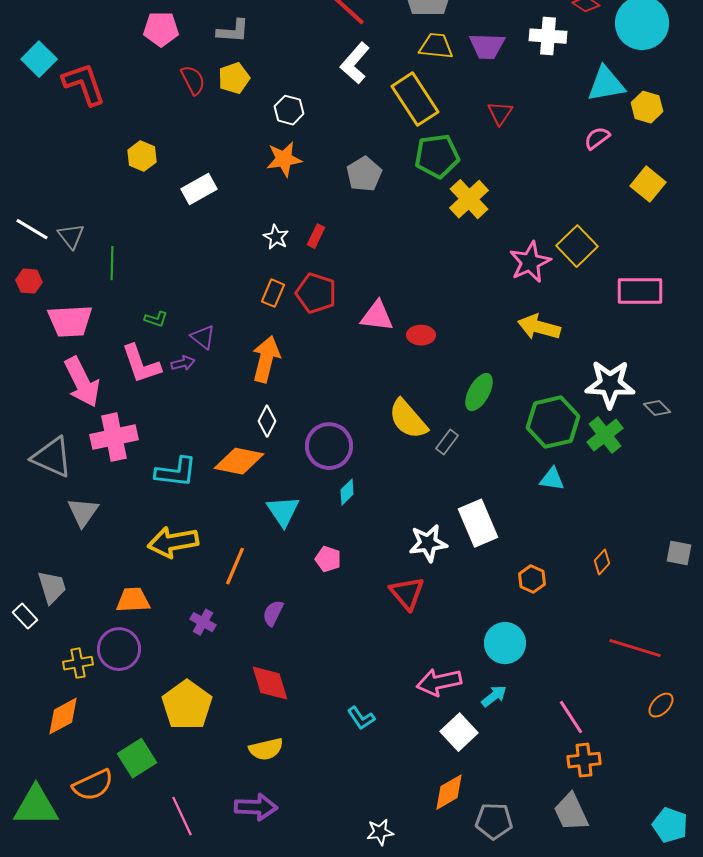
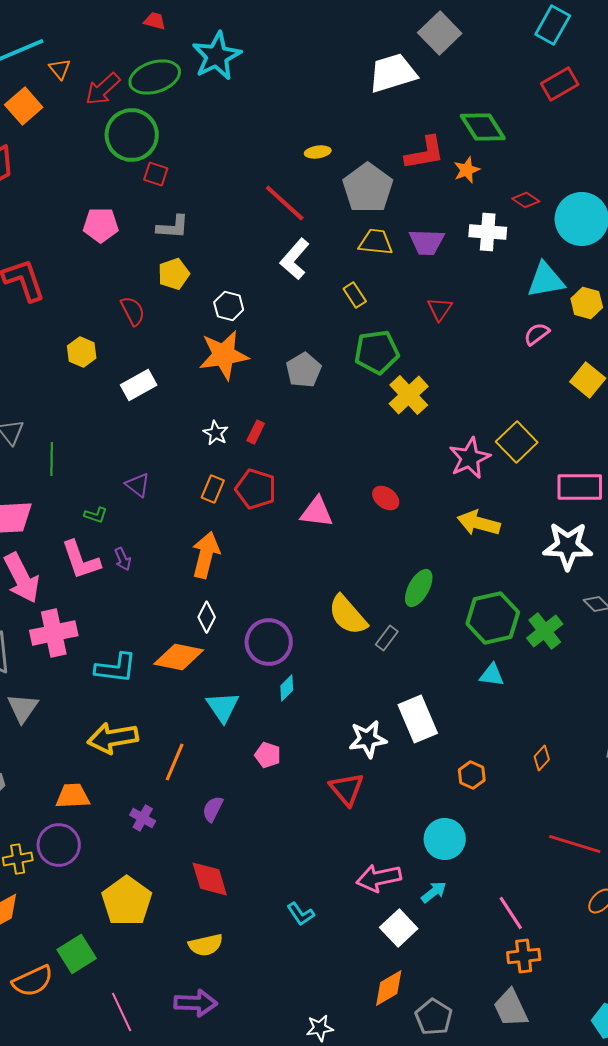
red semicircle: (193, 80) -> (133, 311), moved
yellow rectangle: (415, 99) -> (355, 295), size x0.5
orange star: (284, 159) -> (224, 355), size x1.4
red ellipse: (421, 335) -> (386, 498), moved, turned 36
purple triangle: (203, 337) -> (138, 485), moved
purple arrow: (183, 363) -> (123, 559), turned 80
white star: (610, 384) -> (568, 546), moved
gray pentagon: (494, 821) -> (434, 1017), turned 30

